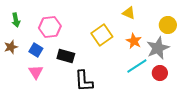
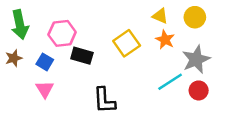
green arrow: (16, 20) -> (20, 25), size x1.6
yellow circle: (168, 25) -> (195, 17), moved
orange star: (134, 41) -> (165, 40), moved
black rectangle: (66, 56) -> (82, 56), moved

